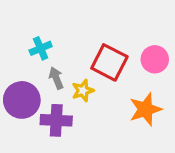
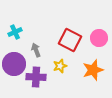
cyan cross: (41, 48) -> (15, 32), moved
yellow star: (83, 91) -> (60, 66), moved

